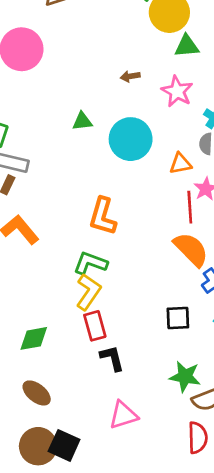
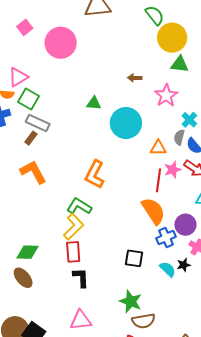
brown ellipse: (37, 393) -> (23, 278), moved

